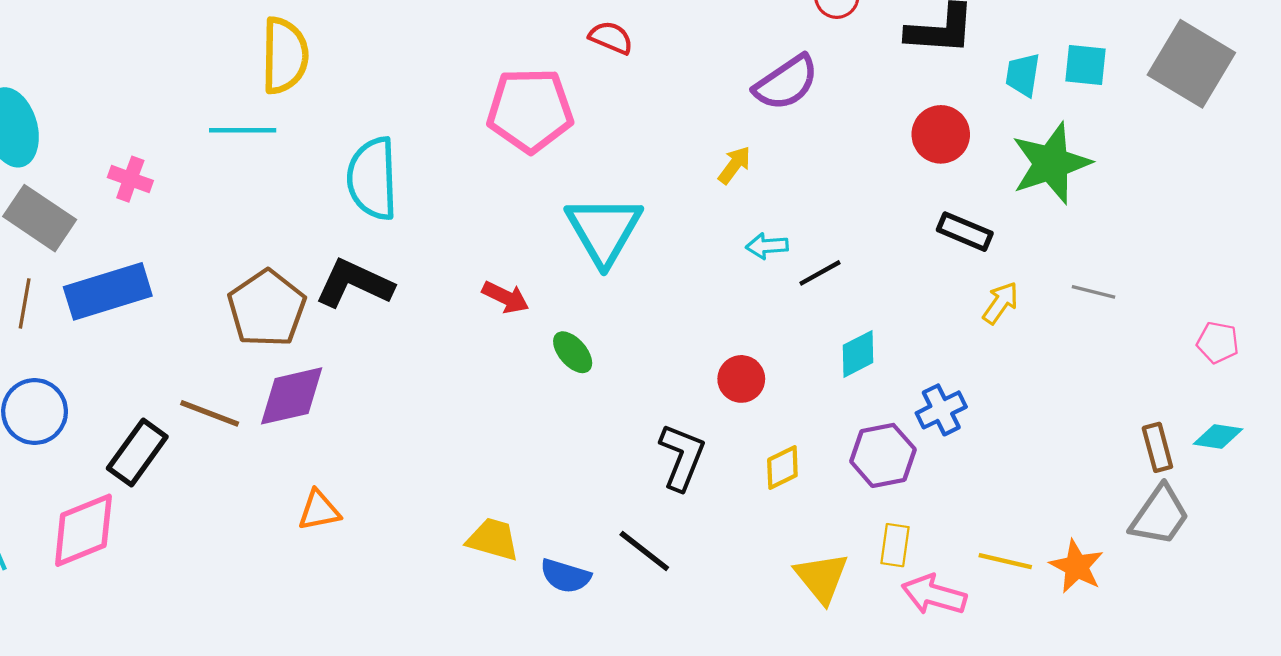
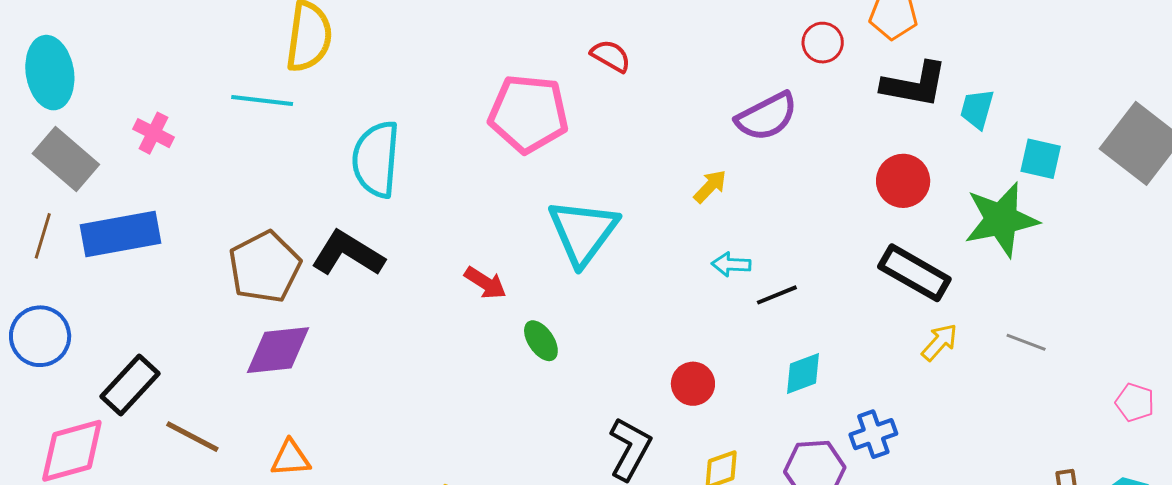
cyan square: (1085, 65) -> (1041, 159), moved
cyan trapezoid: (1023, 75) -> (977, 109), moved
black rectangle: (965, 232) -> (914, 273), size x1.4
brown line: (210, 413) -> (192, 437), moved

